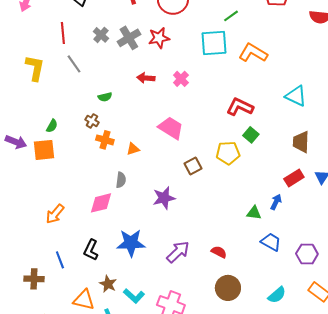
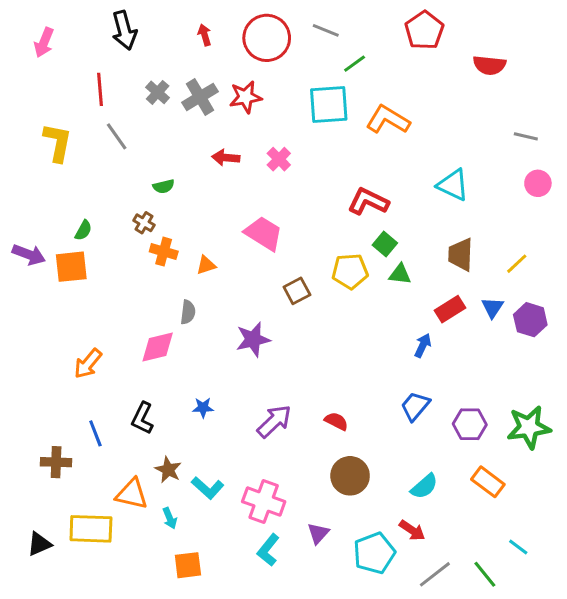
green triangle: (254, 213) -> (400, 274), moved
blue trapezoid: (271, 242) -> (415, 406), turned -80
blue star: (131, 243) -> (203, 408), size x0.5

